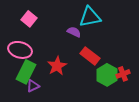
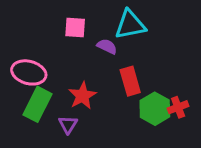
pink square: (29, 19) -> (75, 28), moved, turned -35
red rectangle: (90, 56) -> (130, 81), turned 36
purple triangle: (33, 86) -> (68, 125), moved, turned -32

